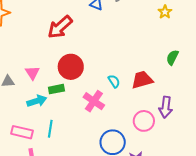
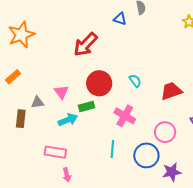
cyan semicircle: (114, 81) -> (135, 81), moved
pink circle: (144, 121) -> (165, 132), moved
cyan line: (50, 129) -> (112, 149), moved

